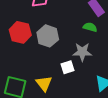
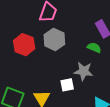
gray hexagon: (48, 36) -> (54, 39), moved

